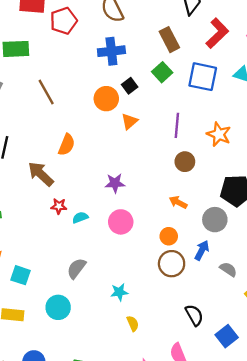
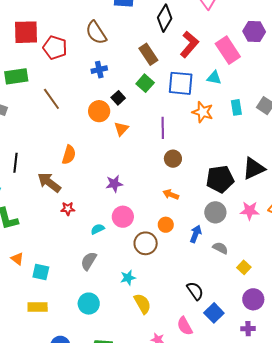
red pentagon: (64, 21) -> (55, 48), turned -30
blue cross: (111, 51) -> (99, 70), size x0.7
brown line: (46, 92) -> (51, 99), moved
orange star: (219, 134) -> (203, 112), moved
cyan semicircle: (80, 217) -> (98, 229), moved
gray circle: (215, 220) -> (215, 212), moved
brown circle: (172, 264) -> (146, 243), moved
cyan circle: (58, 307) -> (89, 304), moved
yellow semicircle: (133, 323) -> (142, 304), size x1.5
blue square: (227, 336) -> (214, 313), moved

